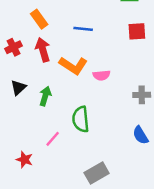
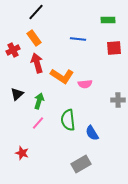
blue line: (83, 29) -> (78, 39), moved
red cross: (14, 47) -> (13, 50), moved
blue semicircle: (141, 135) -> (92, 133), moved
pink line: (53, 139) -> (38, 123), moved

